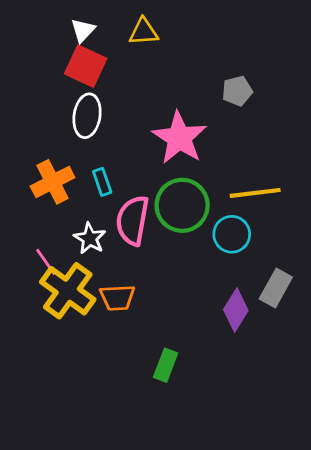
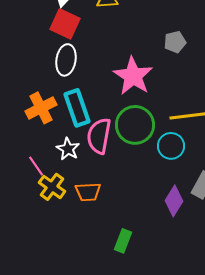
cyan rectangle: (102, 182) -> (77, 108), size x1.8
yellow cross: (68, 291) -> (52, 187), size x0.7

